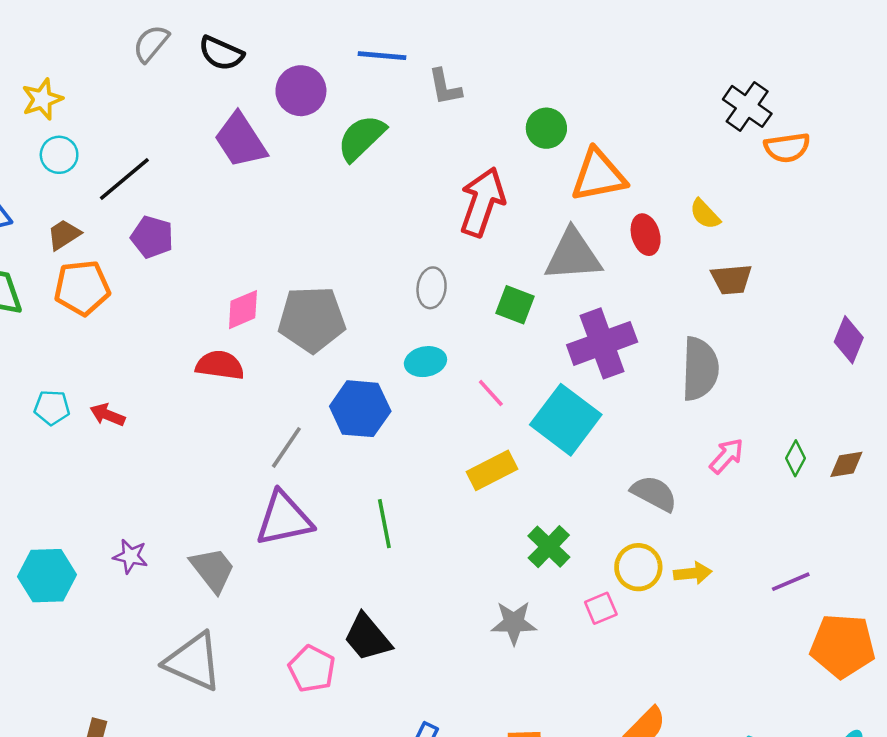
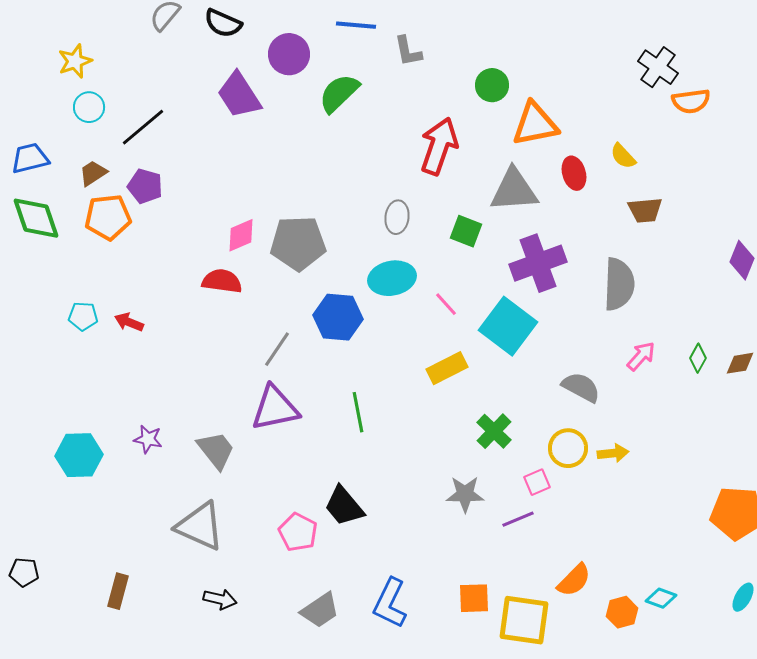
purple pentagon: (152, 237) -> (145, 186), moved
cyan ellipse: (425, 362) -> (392, 278), size x1.4
purple line: (791, 582) -> (518, 519), moved

